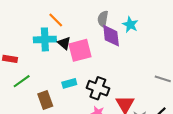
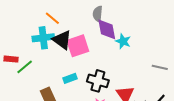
cyan star: (130, 25) -> (123, 41), moved
black triangle: (64, 43) -> (62, 40), size x1.5
green line: (22, 81) -> (25, 67), moved

